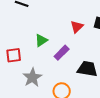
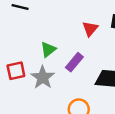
gray star: (32, 77) -> (43, 77), moved

